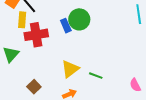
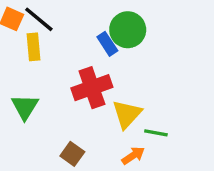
red cross: (36, 35) -> (92, 88), moved
green line: (96, 76) -> (156, 133), moved

